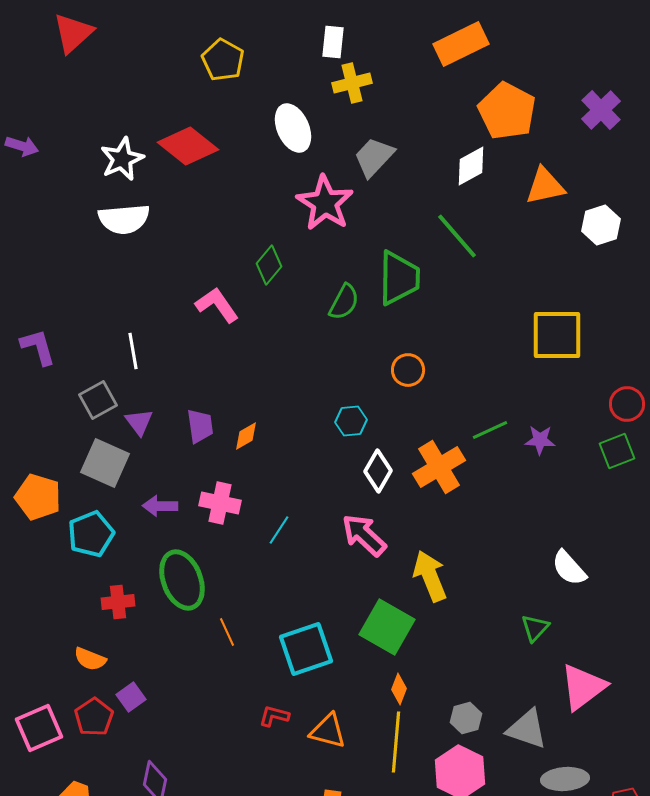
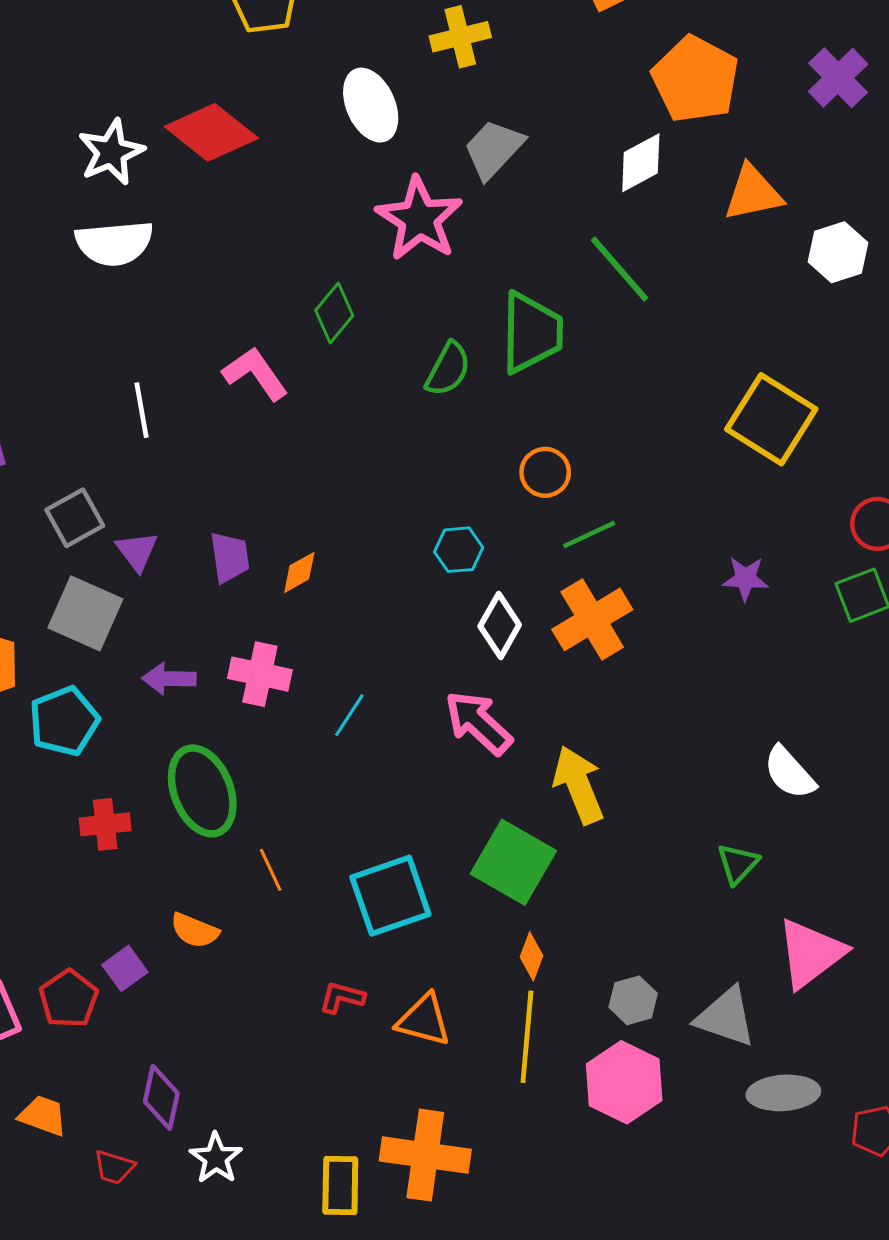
yellow square: (557, 335) -> (771, 419), turned 32
white line: (133, 351) -> (142, 410), moved
green line: (490, 430) -> (589, 534), moved
orange semicircle: (90, 659) -> (195, 931), moved

